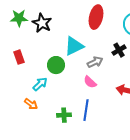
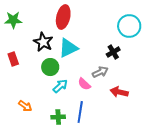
red ellipse: (96, 17) -> (63, 17), moved
black star: (42, 23) -> (43, 42), moved
gray arrow: (95, 62) -> (100, 72), moved
cyan arrow: (40, 84) -> (60, 86), moved

